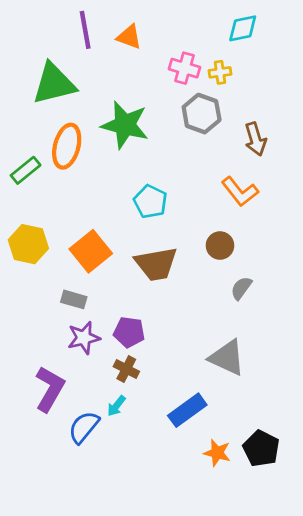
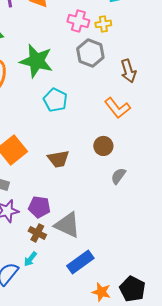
cyan pentagon: (150, 202) -> (55, 100), moved
brown trapezoid: (156, 264) -> (58, 159), size x0.7
gray triangle: (227, 358) -> (67, 225), moved

